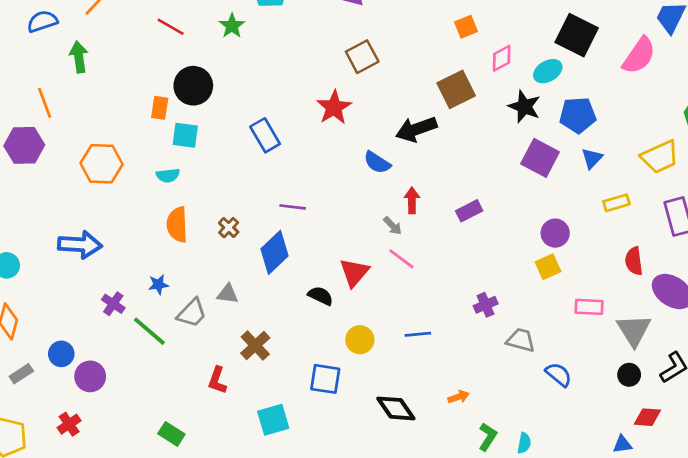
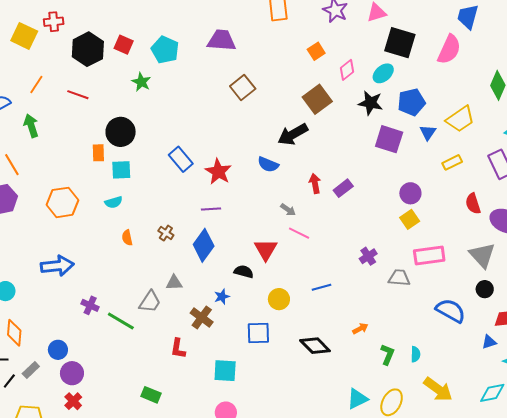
red line: (171, 27) -> (78, 95), moved
red star: (334, 107) -> (218, 172), moved
yellow trapezoid: (660, 157) -> (460, 119), moved
red arrow: (412, 200) -> (315, 183), moved
orange semicircle: (177, 225) -> (127, 238), size x0.6
blue star: (158, 285) -> (222, 297), moved
pink rectangle: (589, 307) -> (429, 256), moved, size x1.4
blue semicircle: (559, 375) -> (451, 311), moved, size x1.4
purple circle: (90, 376) -> (72, 373), moved
cyan square: (273, 420) -> (225, 371), turned 30

